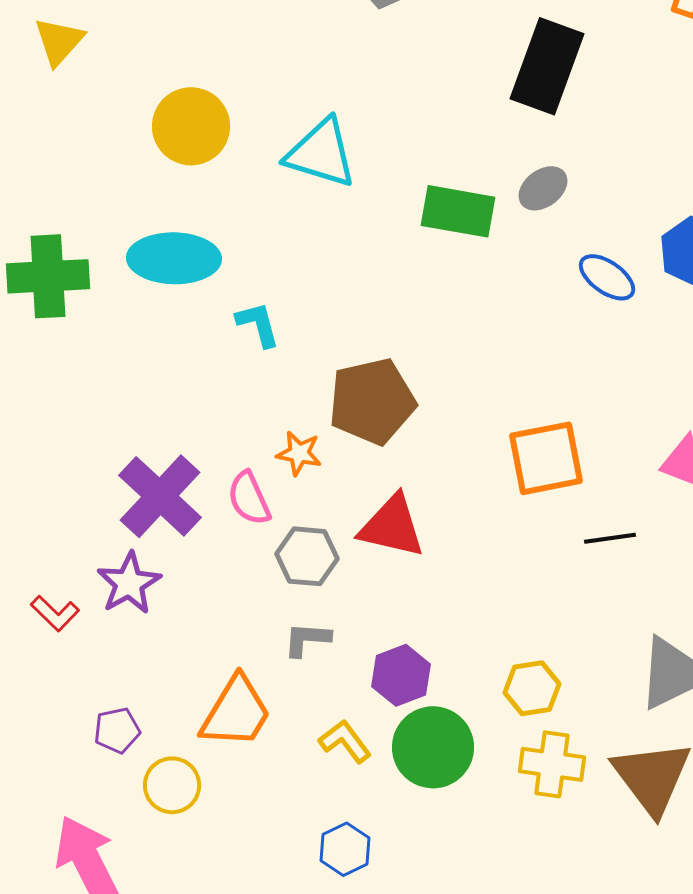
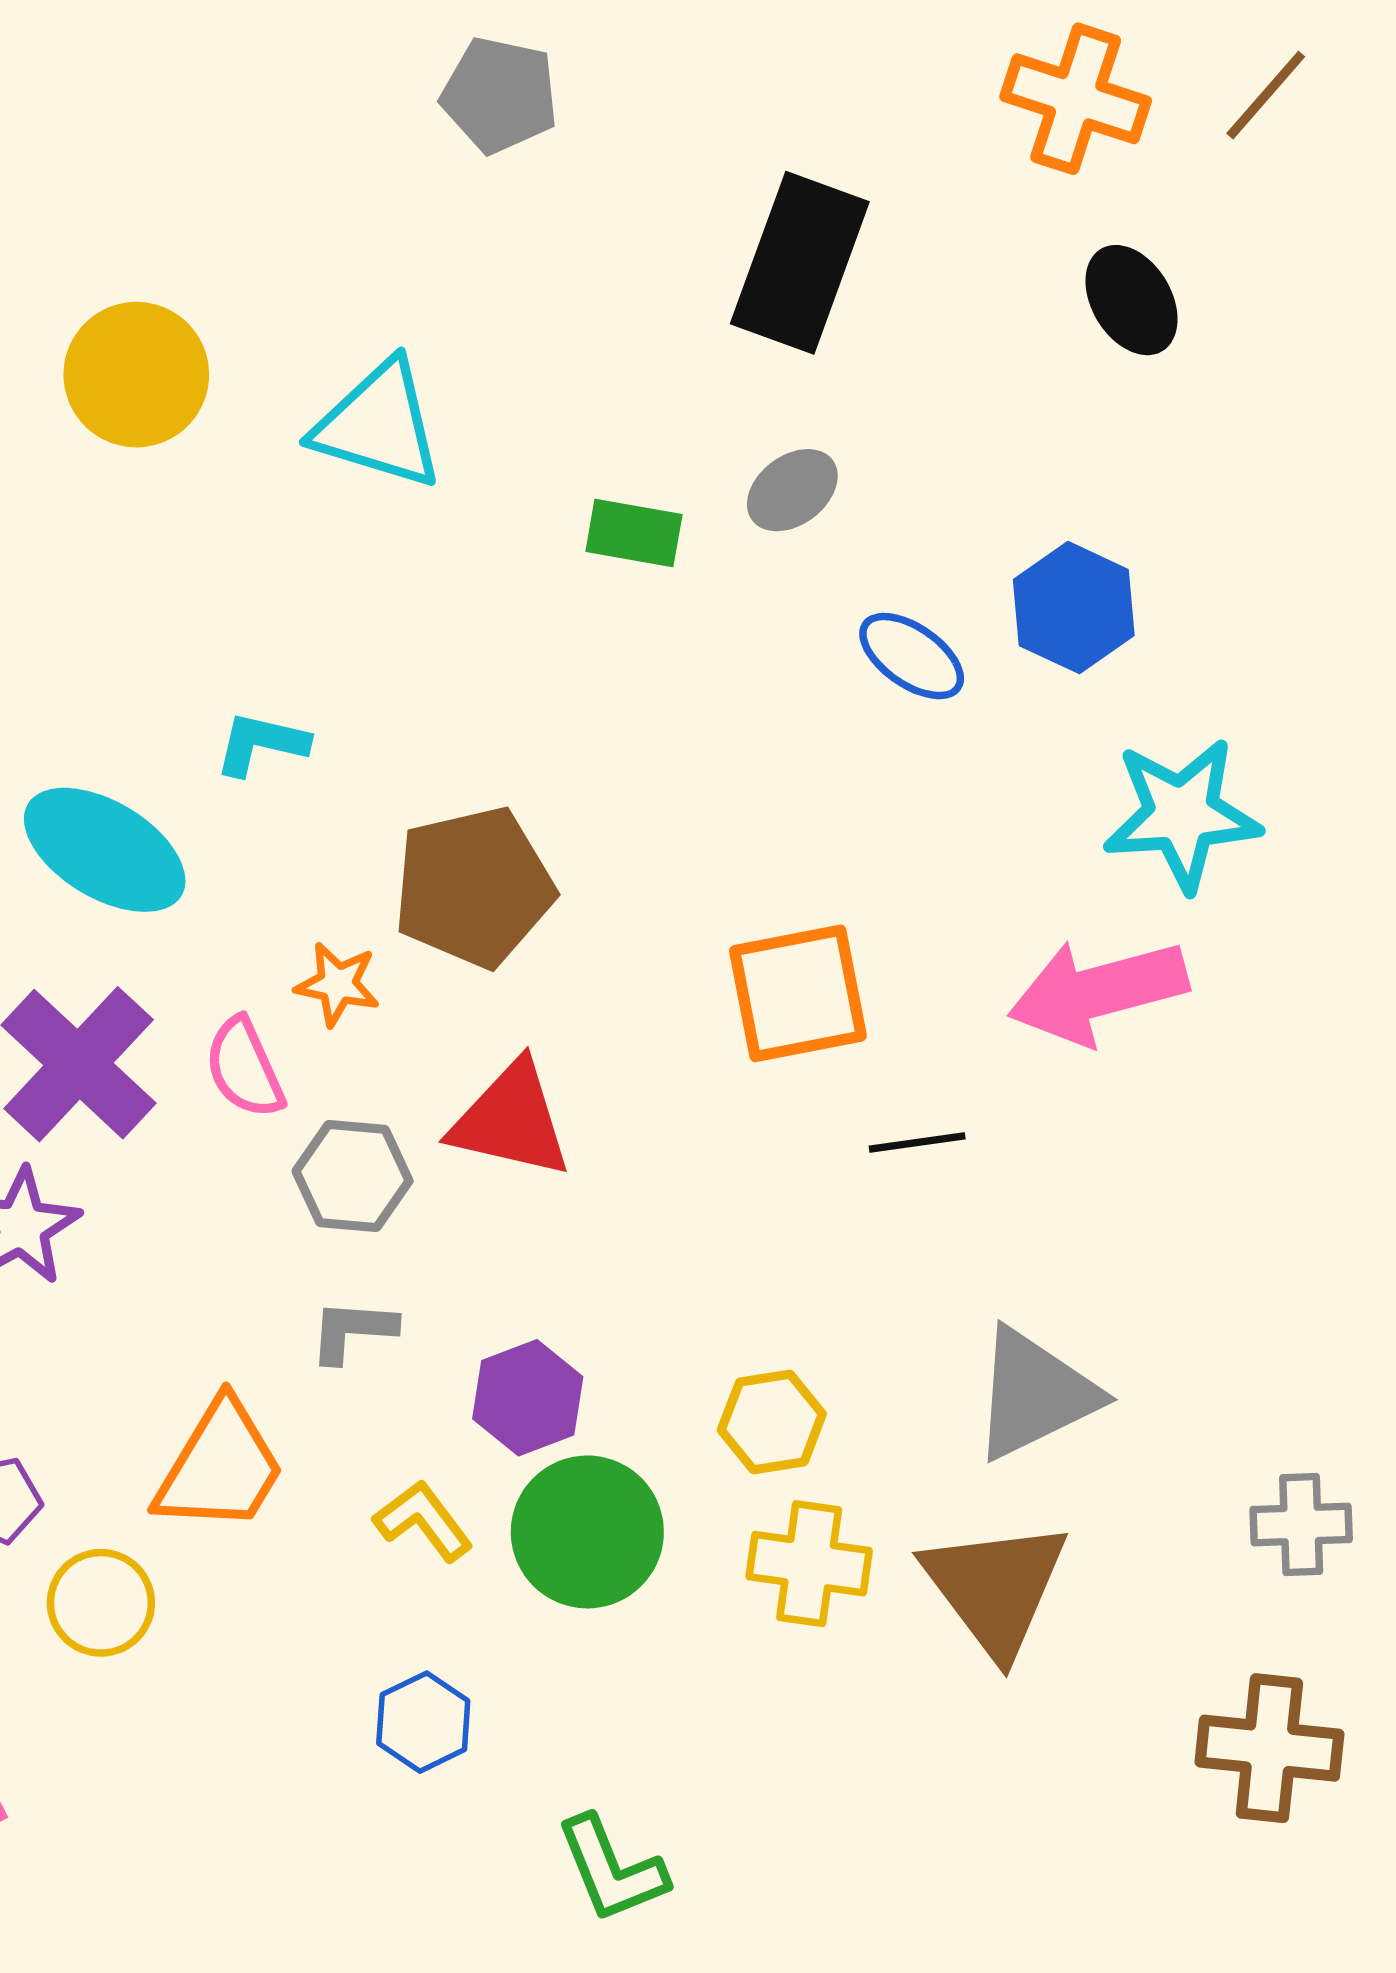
green rectangle: (458, 211) -> (634, 533), size x0.7
cyan ellipse: (174, 258) -> (105, 850), moved, turned 30
cyan L-shape: (258, 324) -> (261, 744), turned -62

